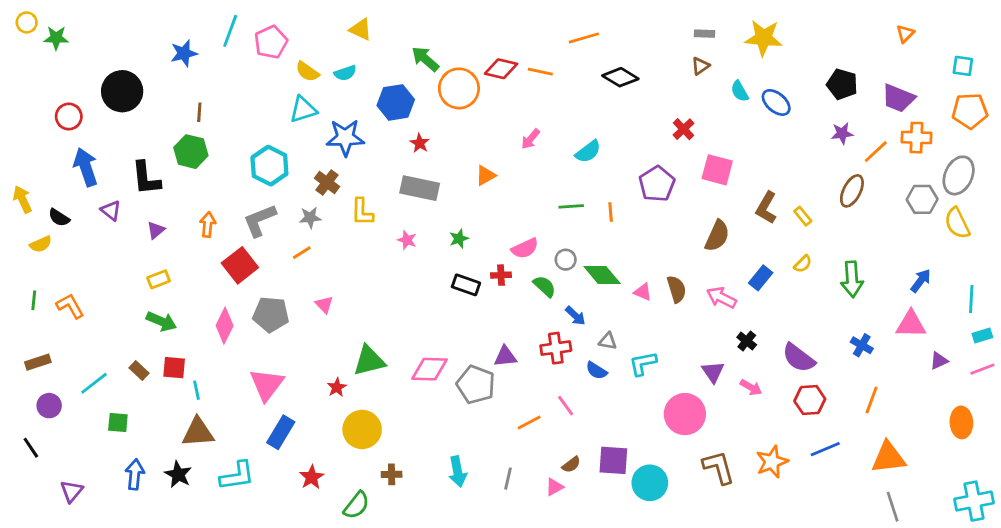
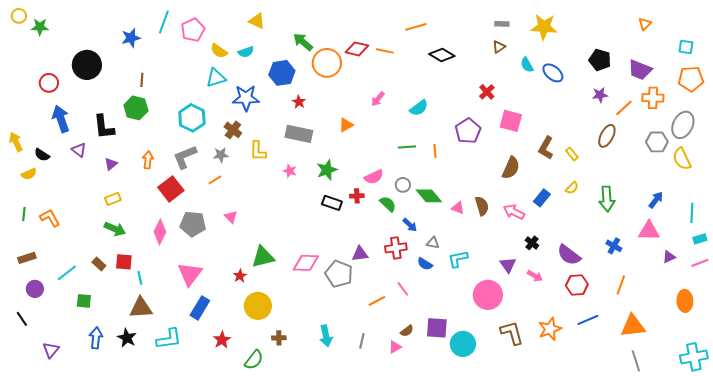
green star: (459, 239) -> (327, 170), size x1.5

